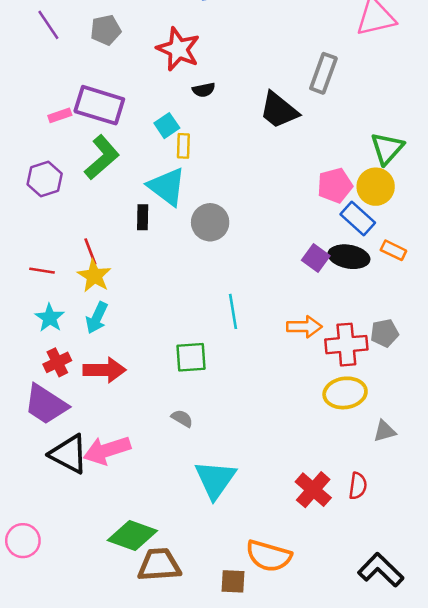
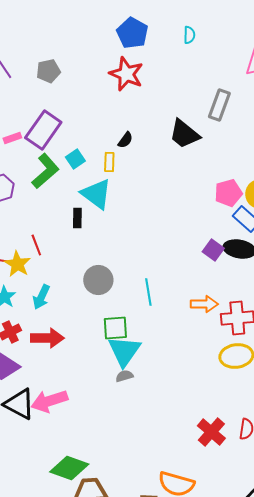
red star: (178, 49) -> (126, 74), moved
black semicircle: (204, 90) -> (125, 140), moved, turned -42
purple rectangle: (99, 105) -> (43, 130), turned -72
cyan square: (167, 126) -> (75, 159), moved
gray circle: (210, 222) -> (98, 280), moved
yellow star: (94, 276) -> (17, 264), moved
gray semicircle: (182, 418) -> (124, 376), moved, turned -48
cyan triangle: (215, 479) -> (124, 351), moved

